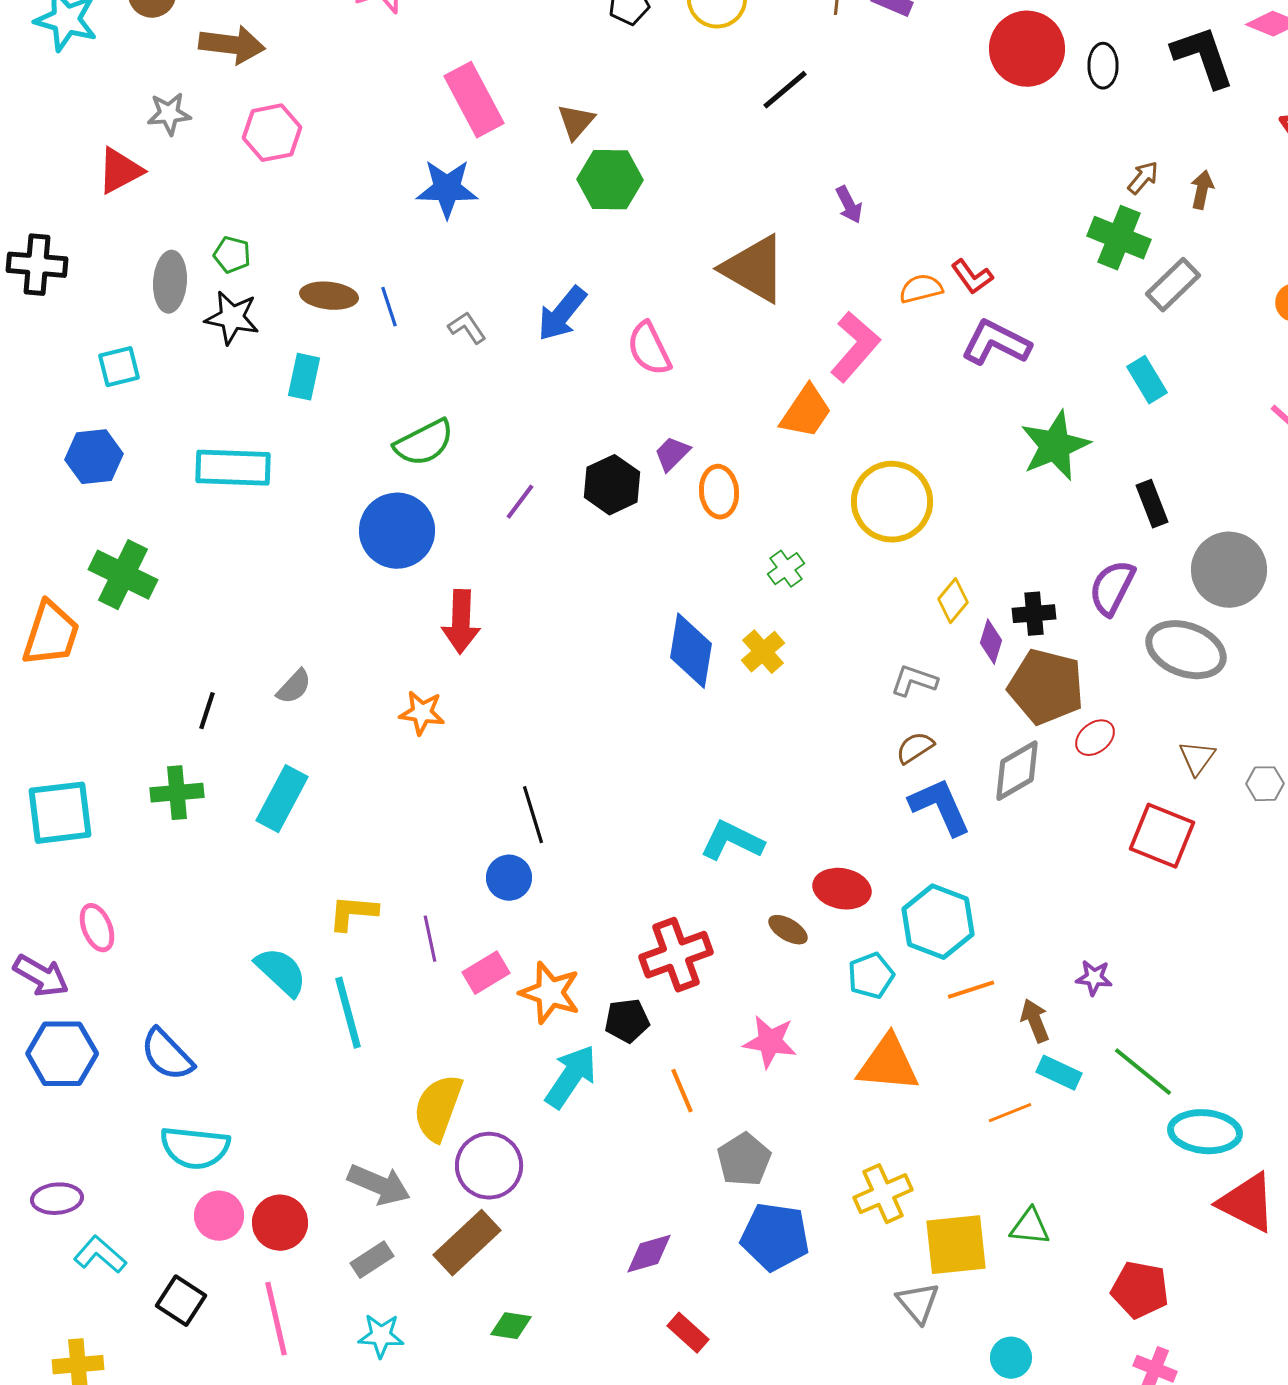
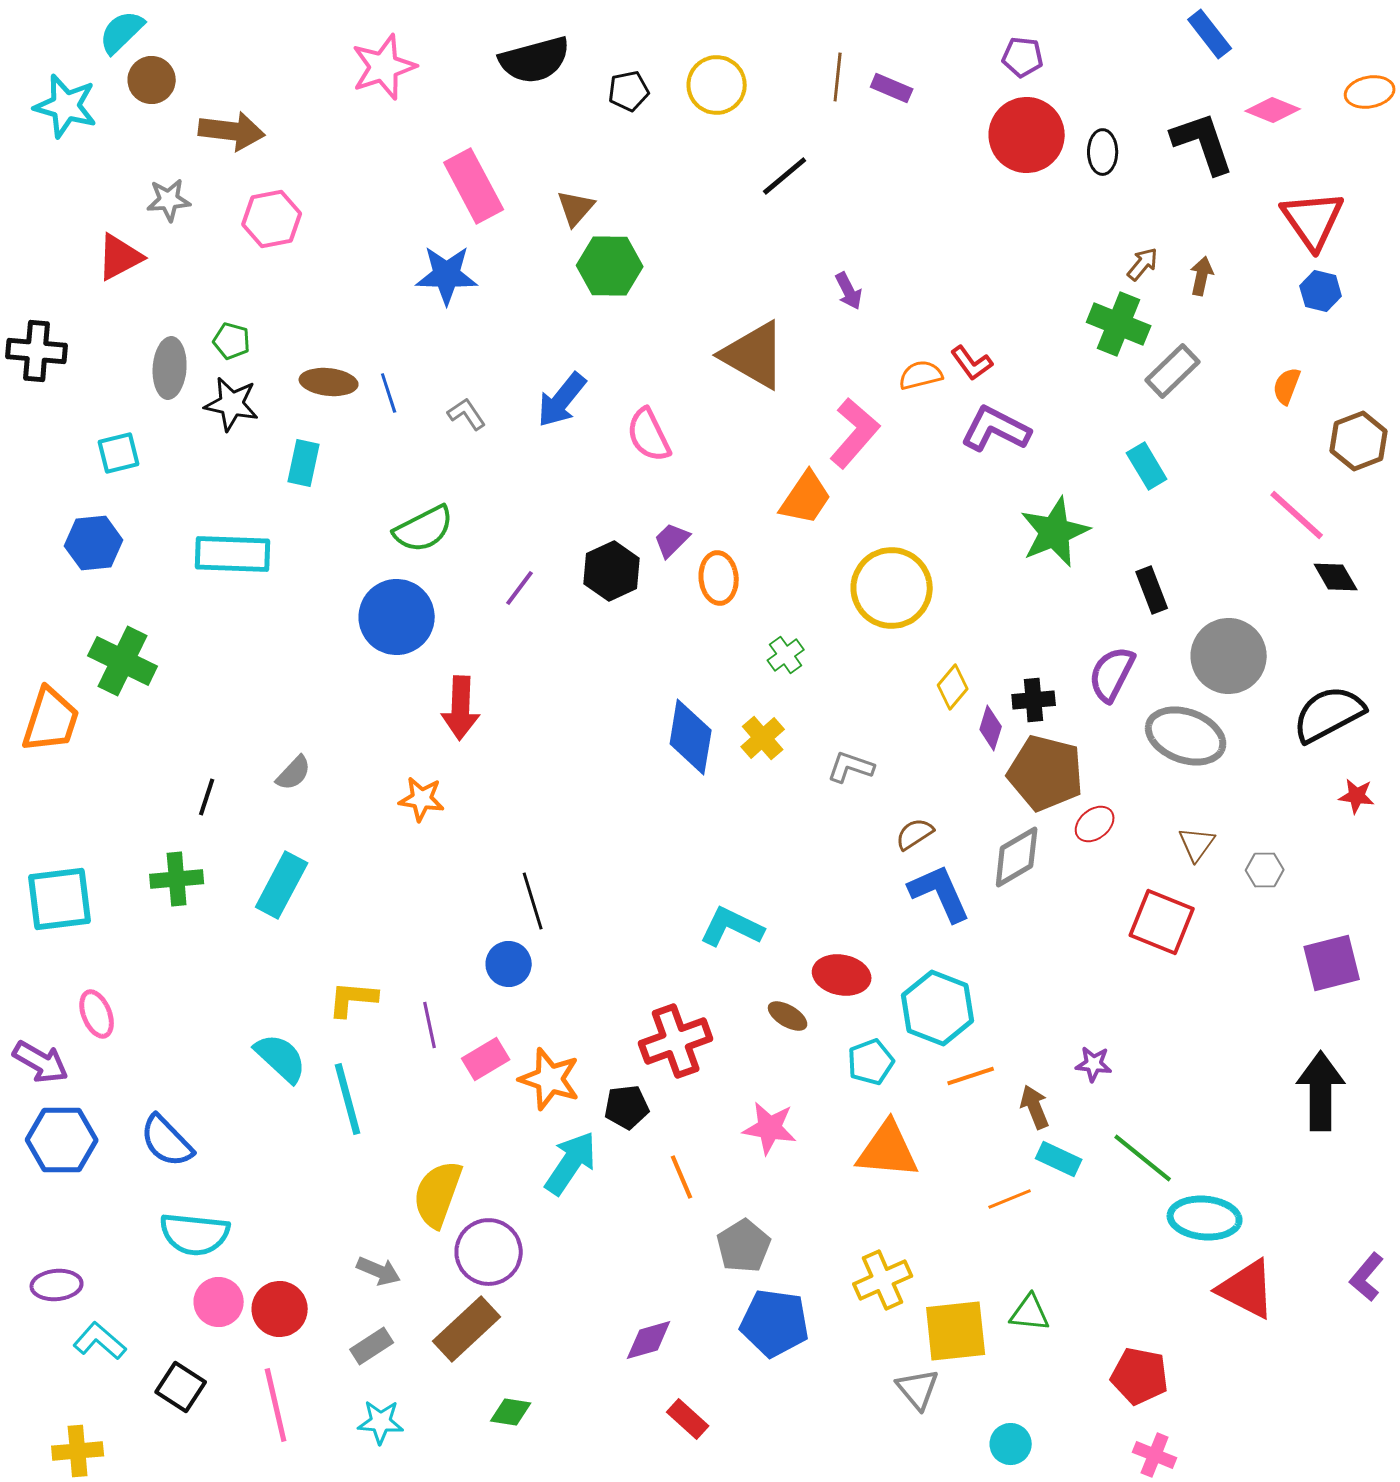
gray L-shape: (914, 681) -> (851, 767), moved
gray arrow: (379, 1185) -> (379, 1271), size x0.7

